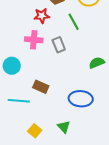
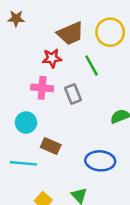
cyan circle: (12, 66) -> (26, 122), moved

